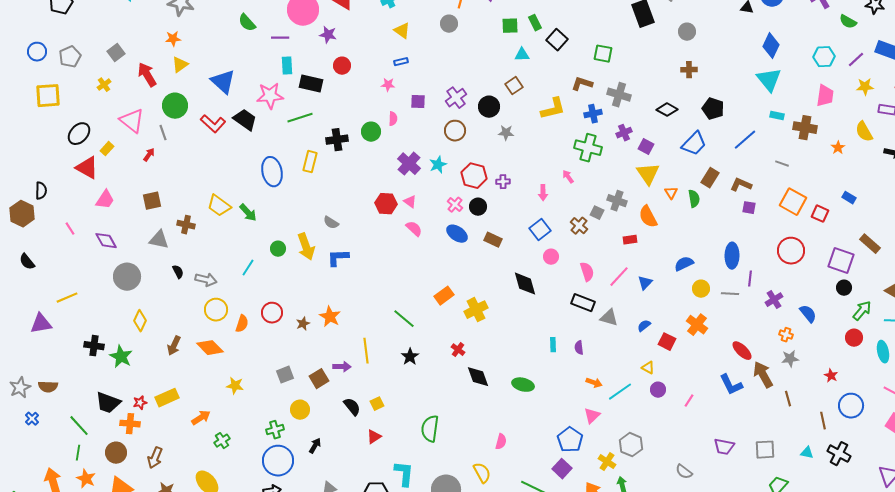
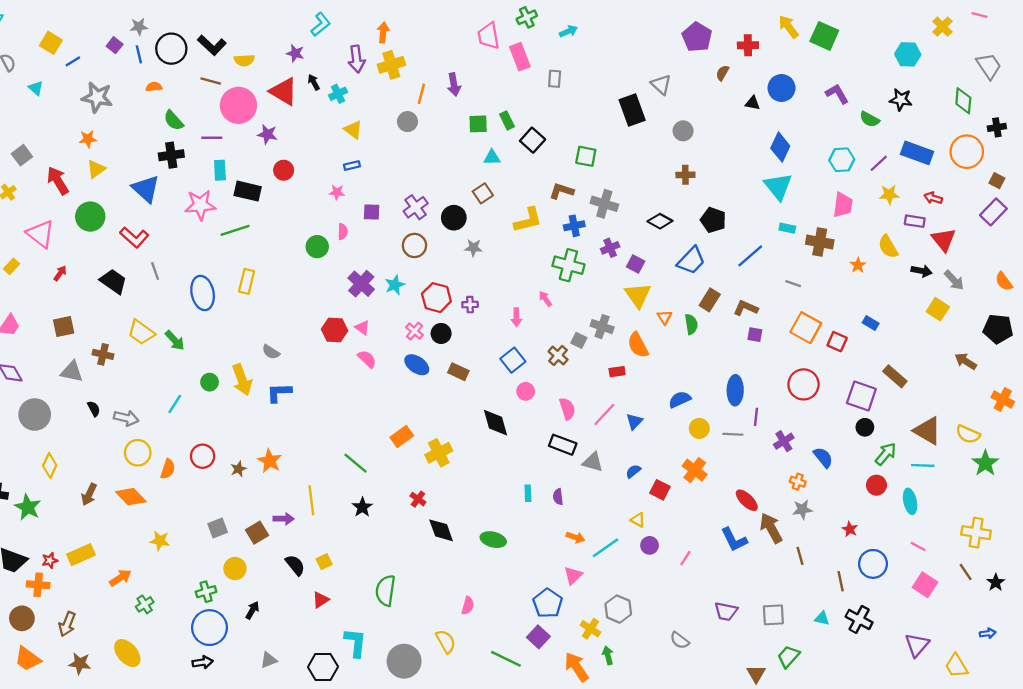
black trapezoid: (245, 120) -> (113, 281), moved
gray line: (163, 133) -> (155, 271), moved
black cross: (337, 140) -> (171, 155), moved

